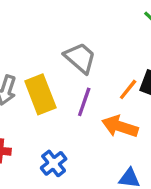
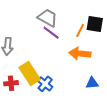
yellow rectangle: (40, 94) -> (30, 73), moved
purple line: (84, 102) -> (51, 33), moved, turned -60

